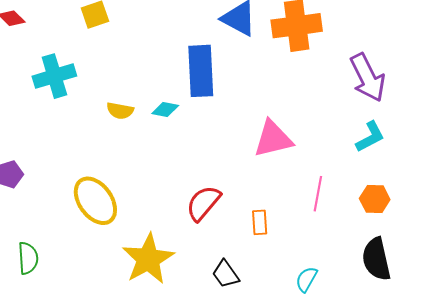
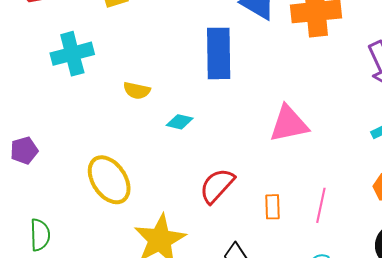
cyan diamond: (165, 109) -> (180, 122), moved
pink line: (318, 194) -> (321, 205), moved

